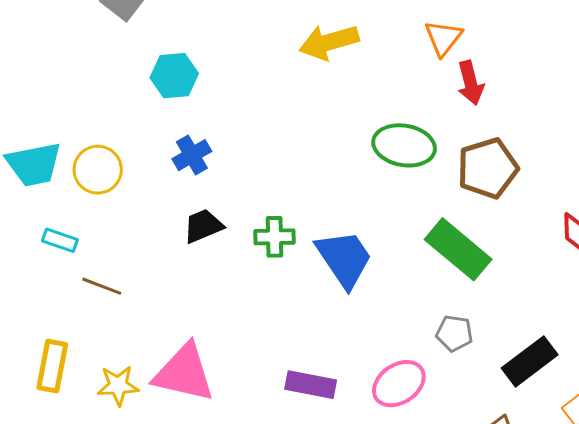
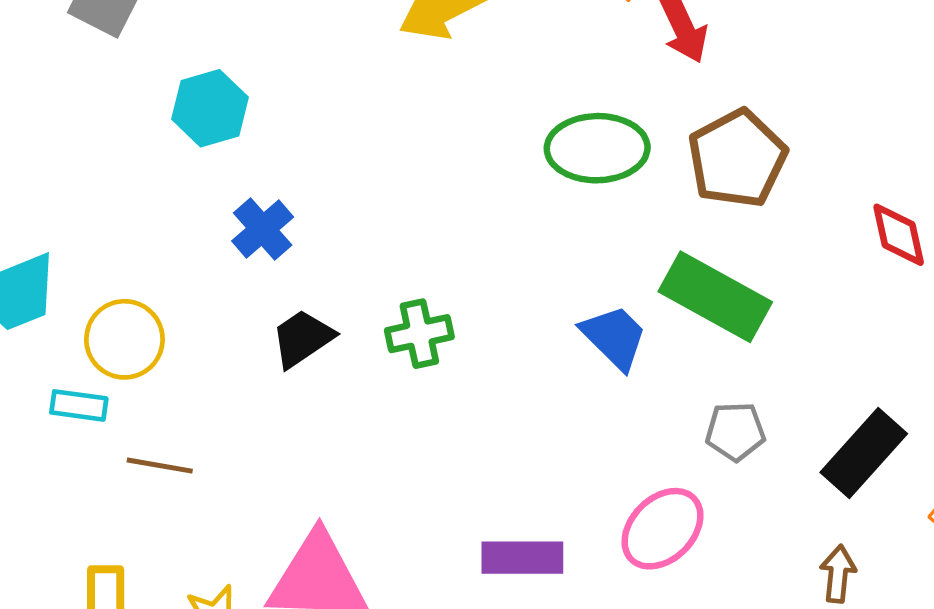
yellow circle: (98, 170) -> (124, 339), moved
blue trapezoid: (344, 259) -> (614, 337), moved, size x0.7

